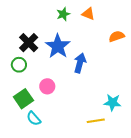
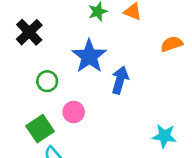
black cross: (29, 43) -> (29, 32), moved
green circle: (19, 65) -> (47, 81), moved

